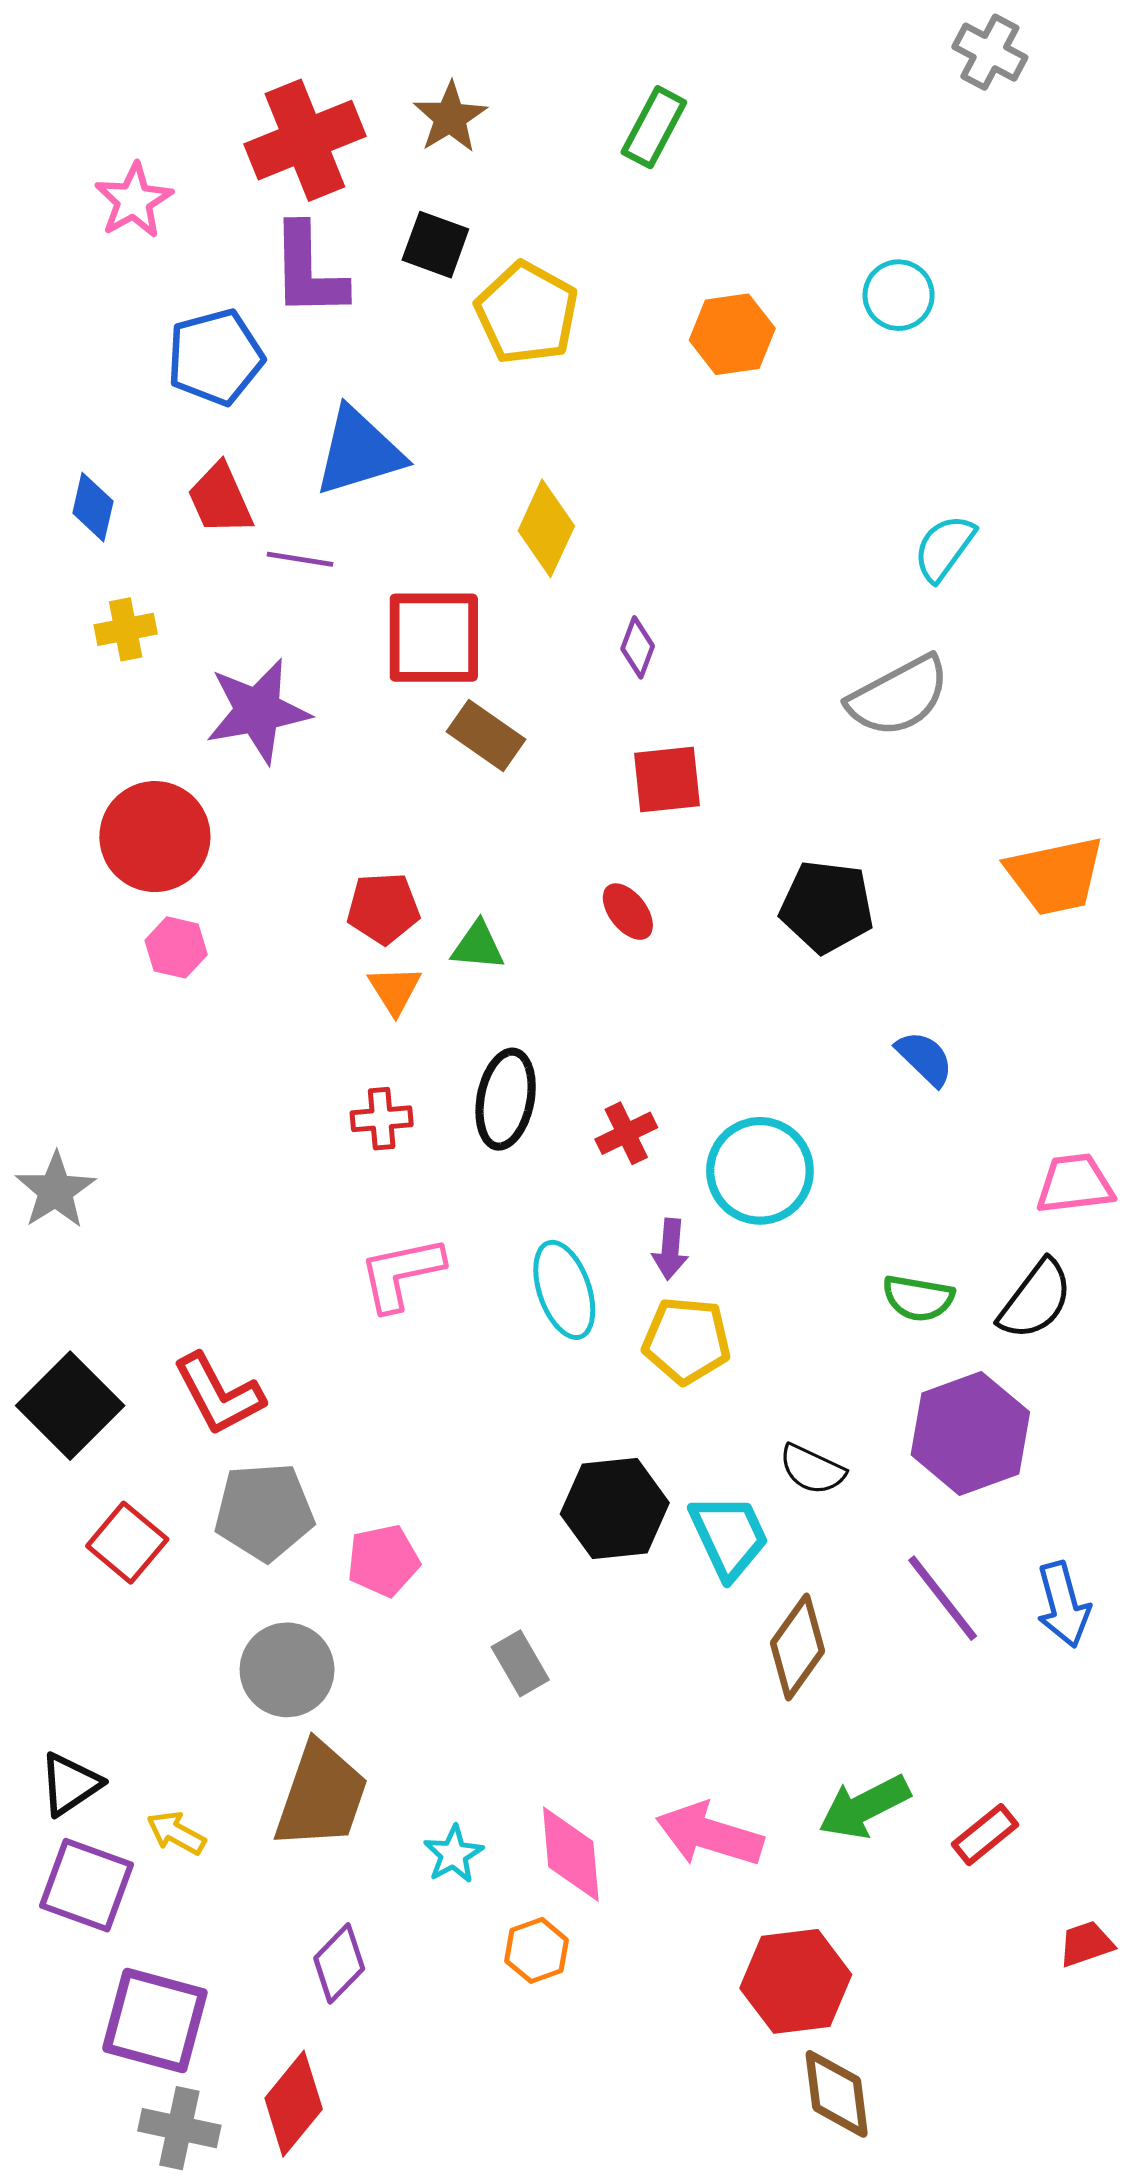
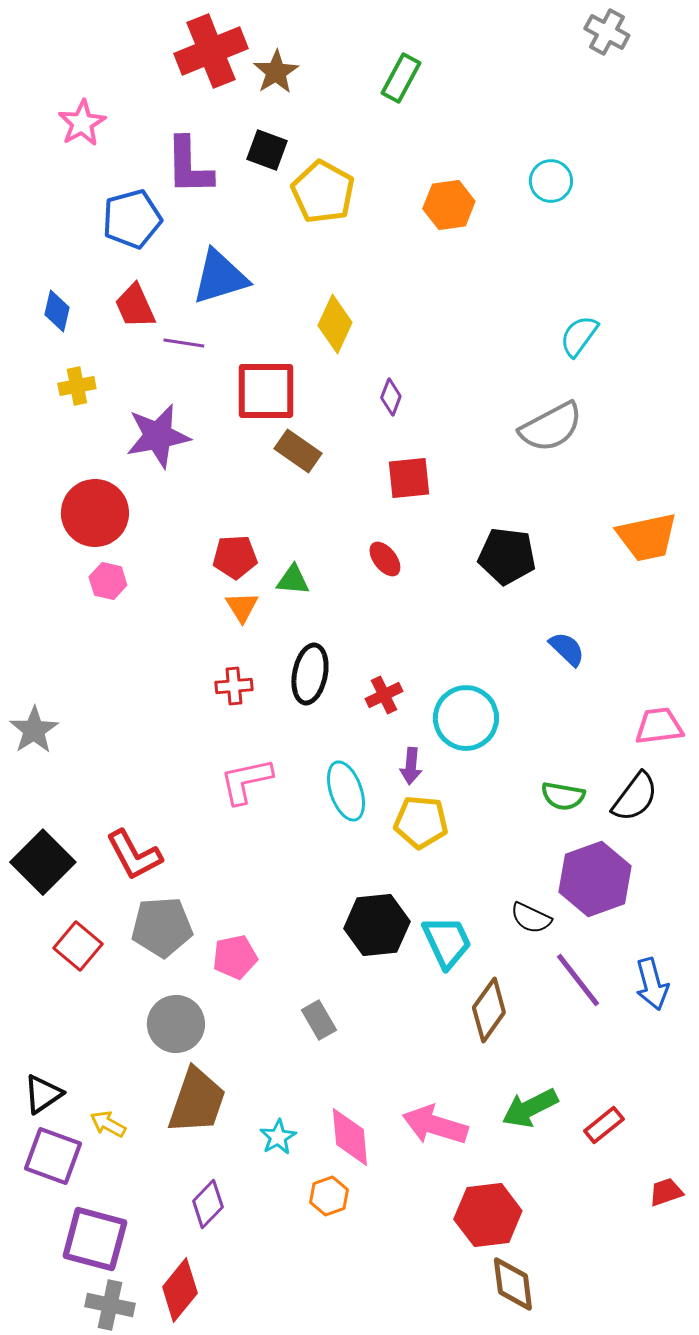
red cross: (305, 140) -> (211, 51), moved
black semicircle: (812, 1469) -> (531, 918), moved

